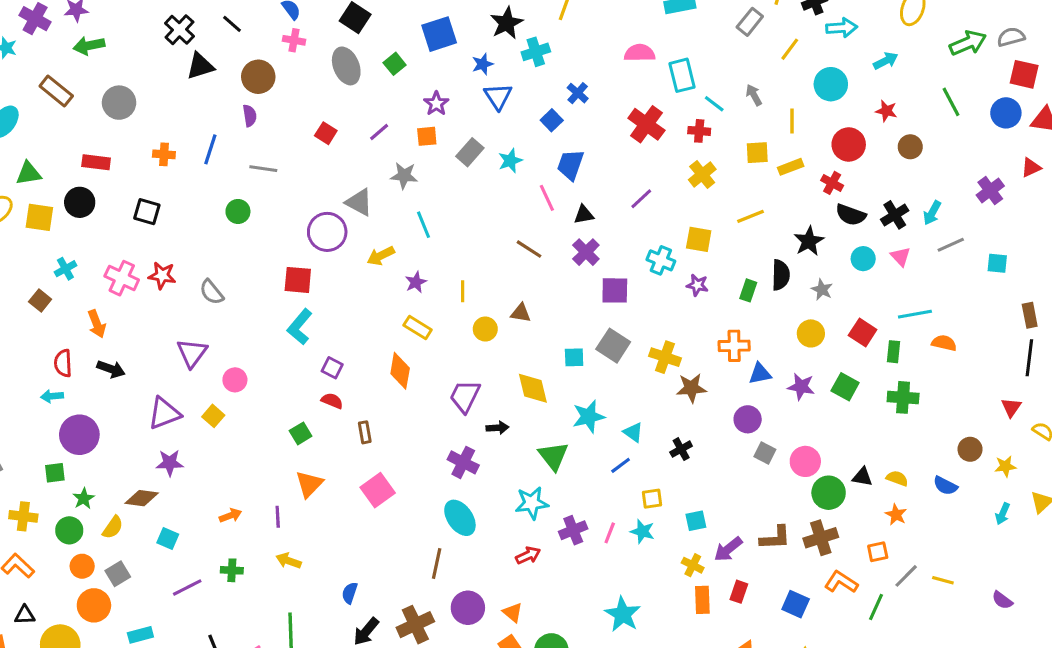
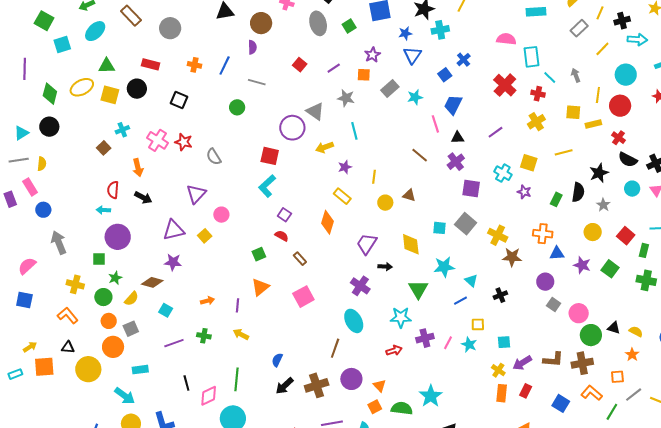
red circle: (849, 144) -> (620, 106), moved
brown rectangle: (365, 432) -> (300, 259), turned -40
cyan star: (623, 614) -> (431, 396), moved

